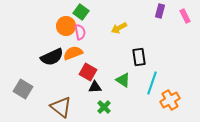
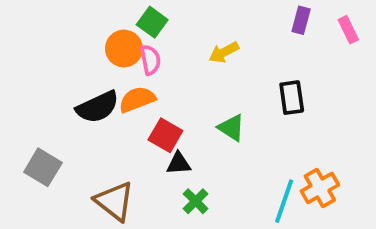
black rectangle: (139, 57) -> (292, 98), moved
green triangle: (123, 80) -> (231, 128), moved
cyan line: (152, 83) -> (284, 201), moved

